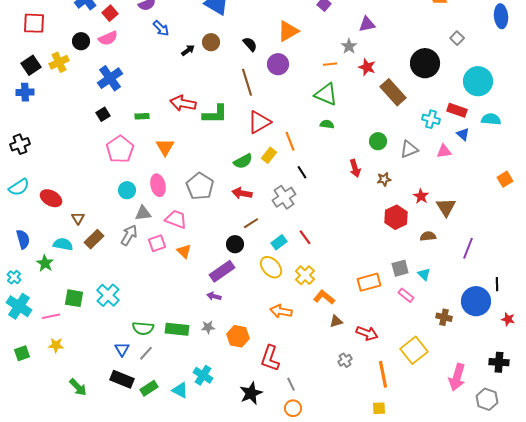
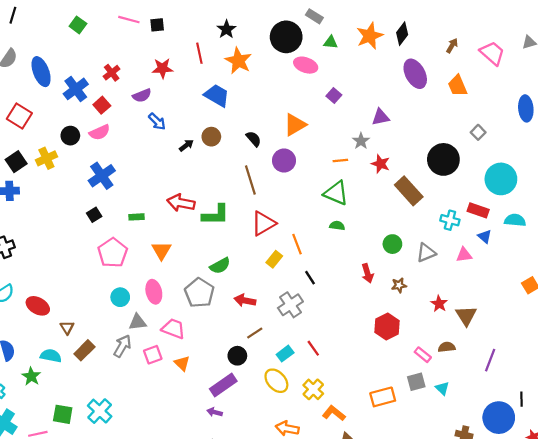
red square: (34, 23) -> (19, 116), turned 30
green semicircle: (243, 161) -> (220, 266), moved
red hexagon: (396, 217) -> (387, 326), moved
pink rectangle: (406, 295) -> (423, 355), moved

